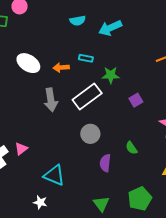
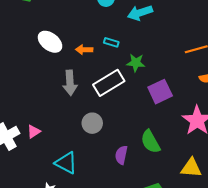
purple square: (136, 100) -> (160, 92), size x1.6
gray circle: (90, 134) -> (92, 123), moved
green semicircle: (131, 148) -> (150, 142), size x1.6

